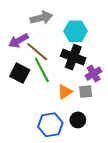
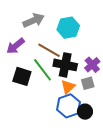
brown line: (37, 52) -> (49, 50), moved
black cross: (73, 57) -> (65, 65), moved
blue hexagon: (50, 125) -> (68, 106), moved

